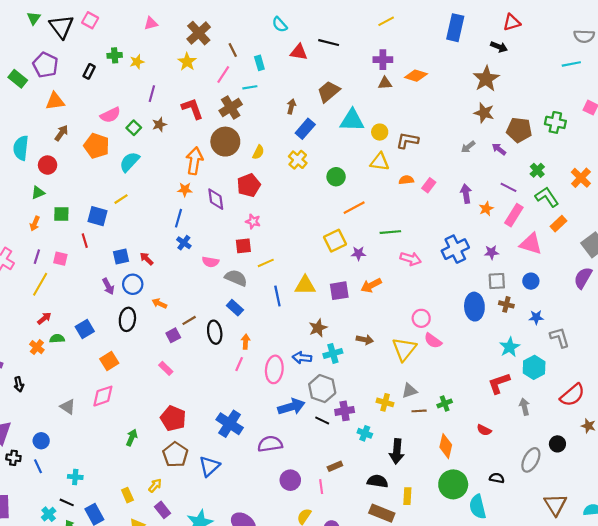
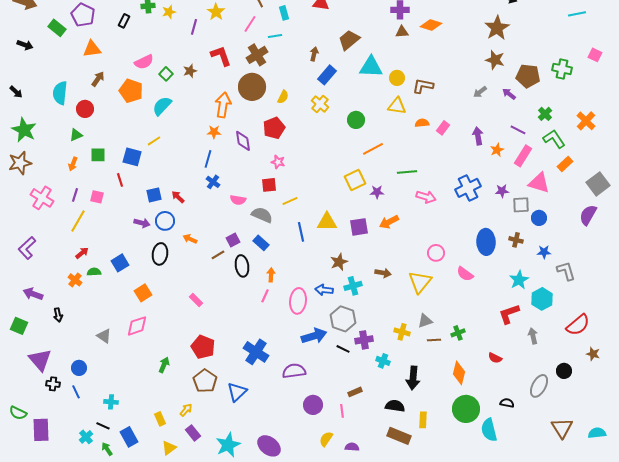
purple line: (152, 94) -> (194, 27), moved
gray square: (497, 281) -> (521, 205), moved
purple arrow: (108, 286) -> (142, 223), turned -49
purple square: (173, 335) -> (233, 240), moved
pink semicircle: (433, 341) -> (465, 274), moved

